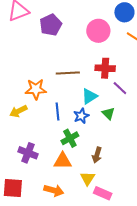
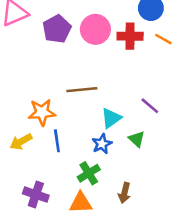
pink circle: (98, 31) -> (95, 29), moved
red cross: (105, 68) -> (130, 36), moved
blue line: (57, 111) -> (57, 141), moved

